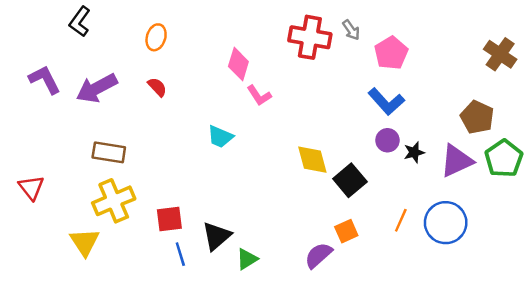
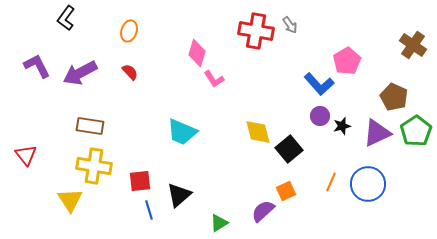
pink pentagon: (391, 53) -> (347, 61), moved
cyan trapezoid: (220, 137) -> (182, 132), moved, size x1.4
yellow cross: (114, 201) -> (94, 166), turned 32
green triangle: (247, 259) -> (219, 223), moved

